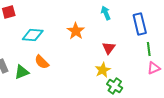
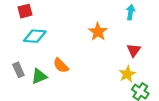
cyan arrow: (106, 13) -> (131, 12), turned 32
cyan diamond: (33, 35) -> (35, 36), moved

